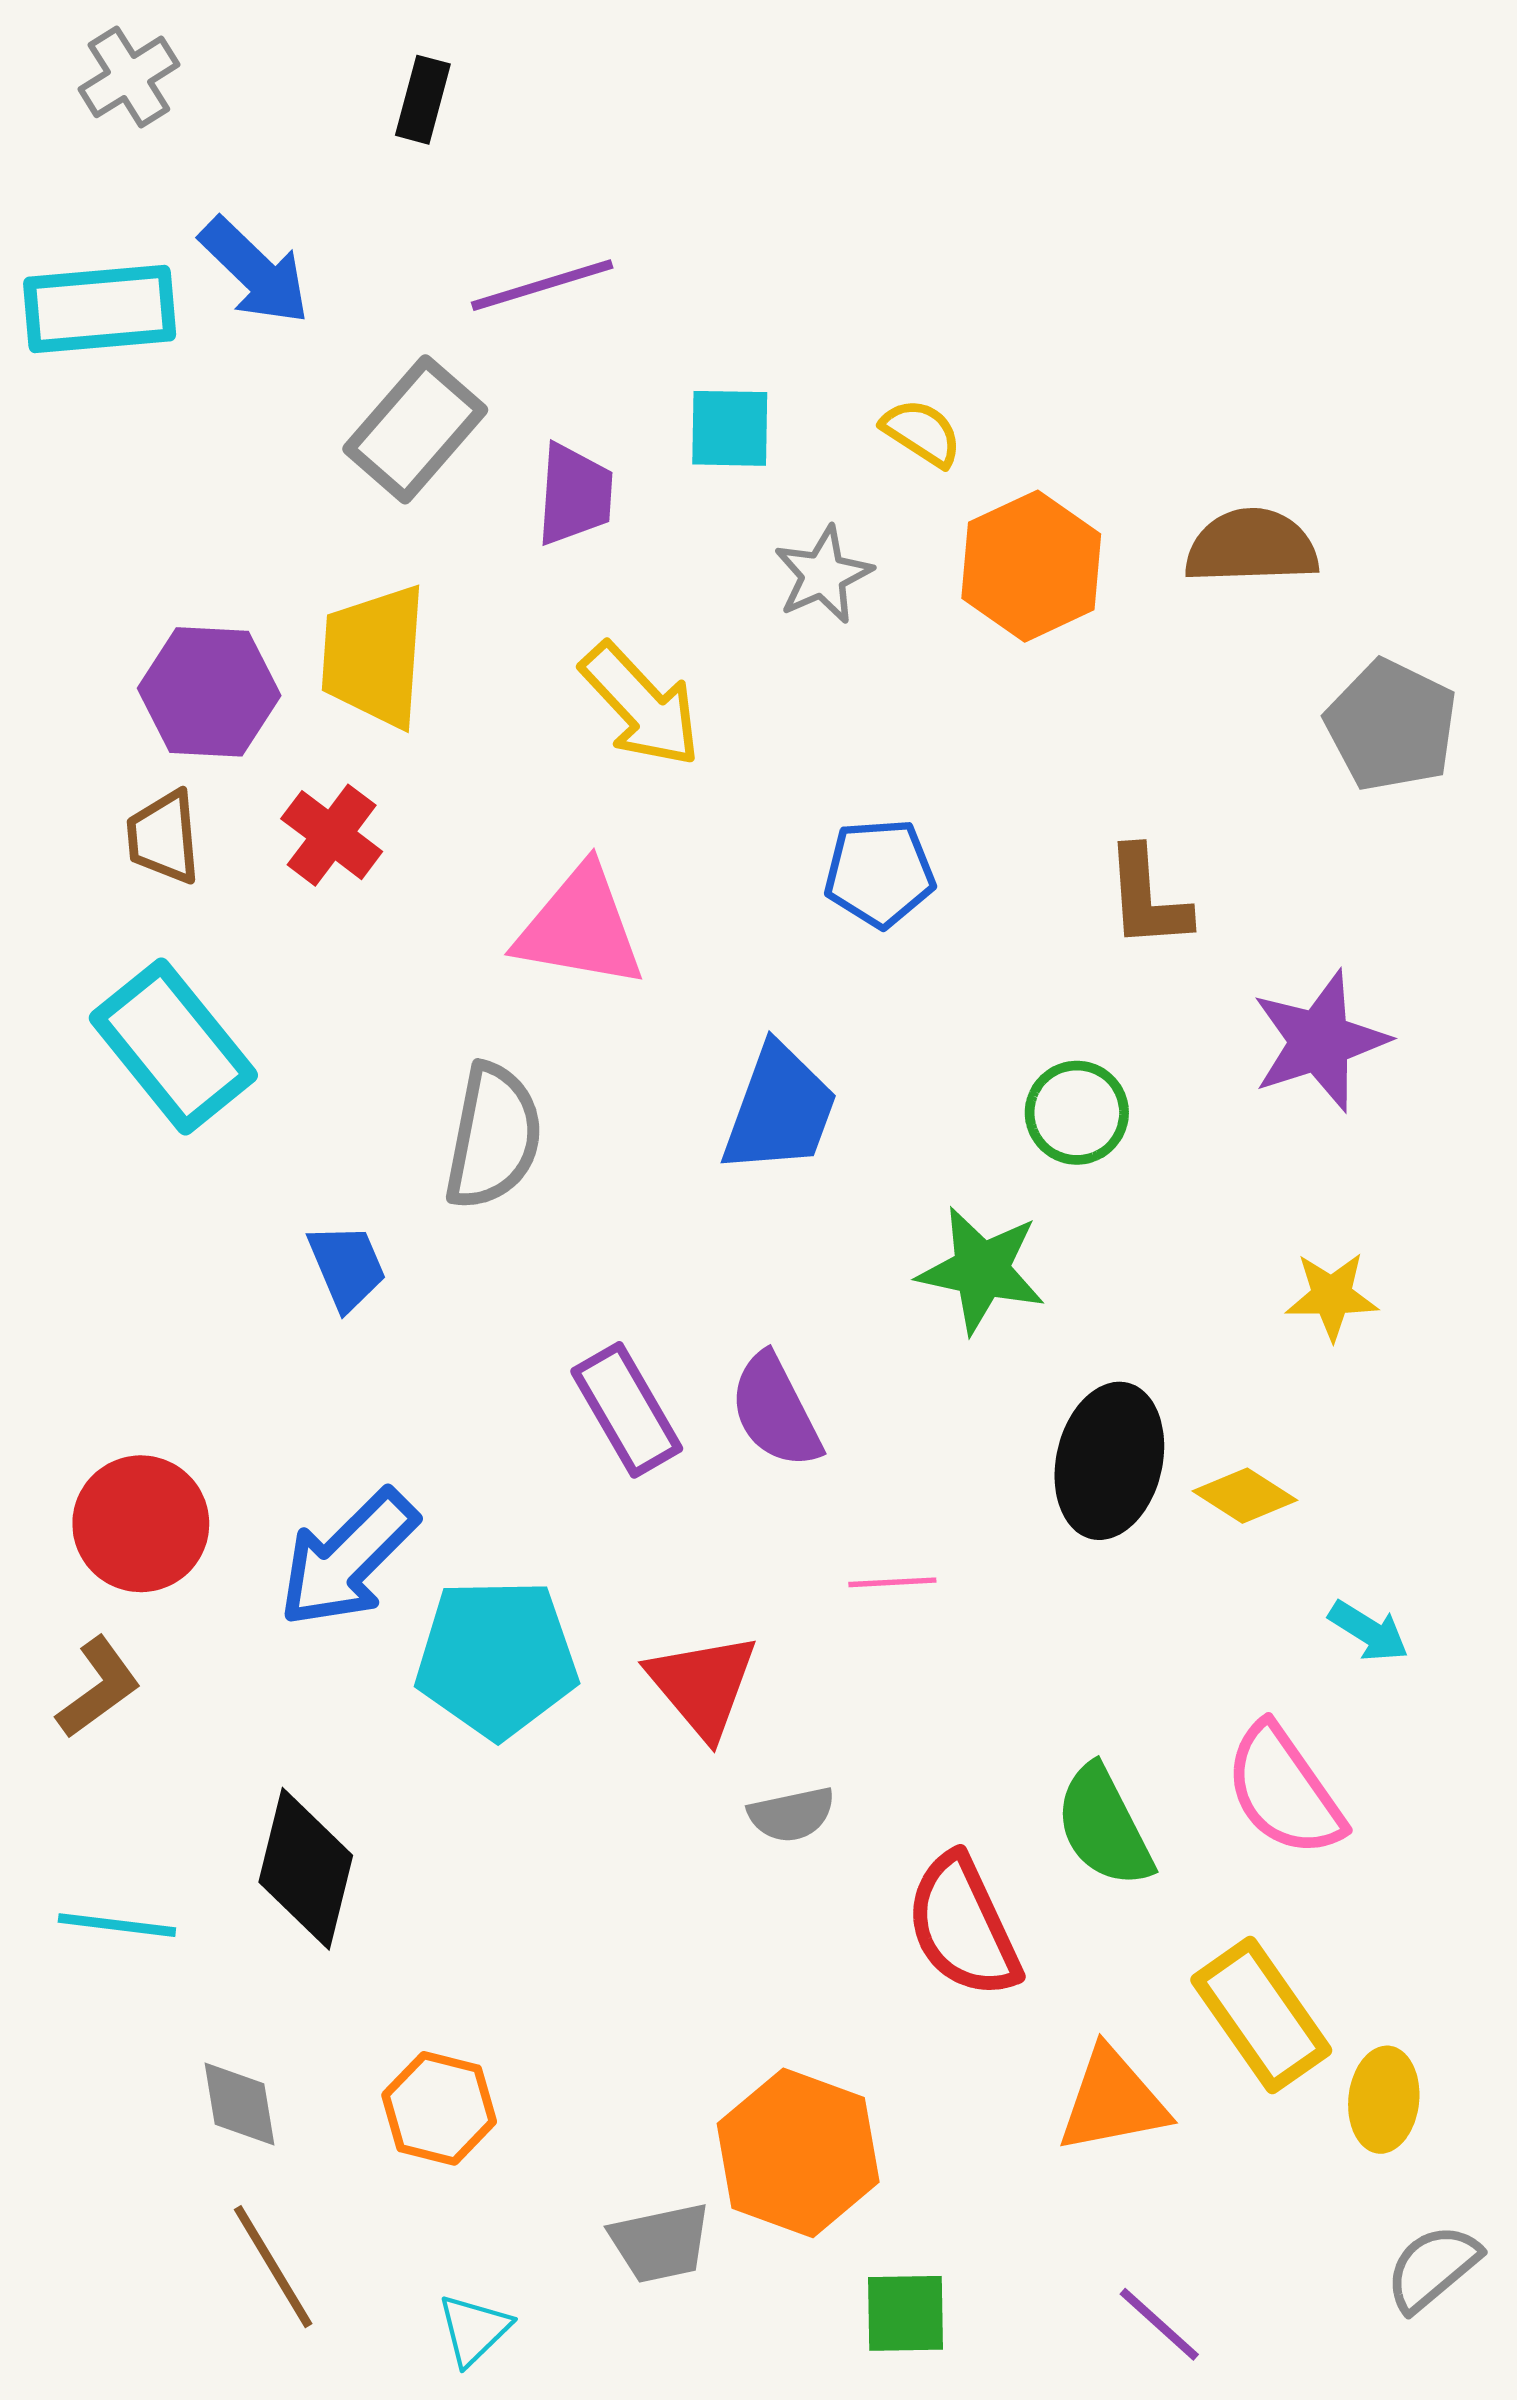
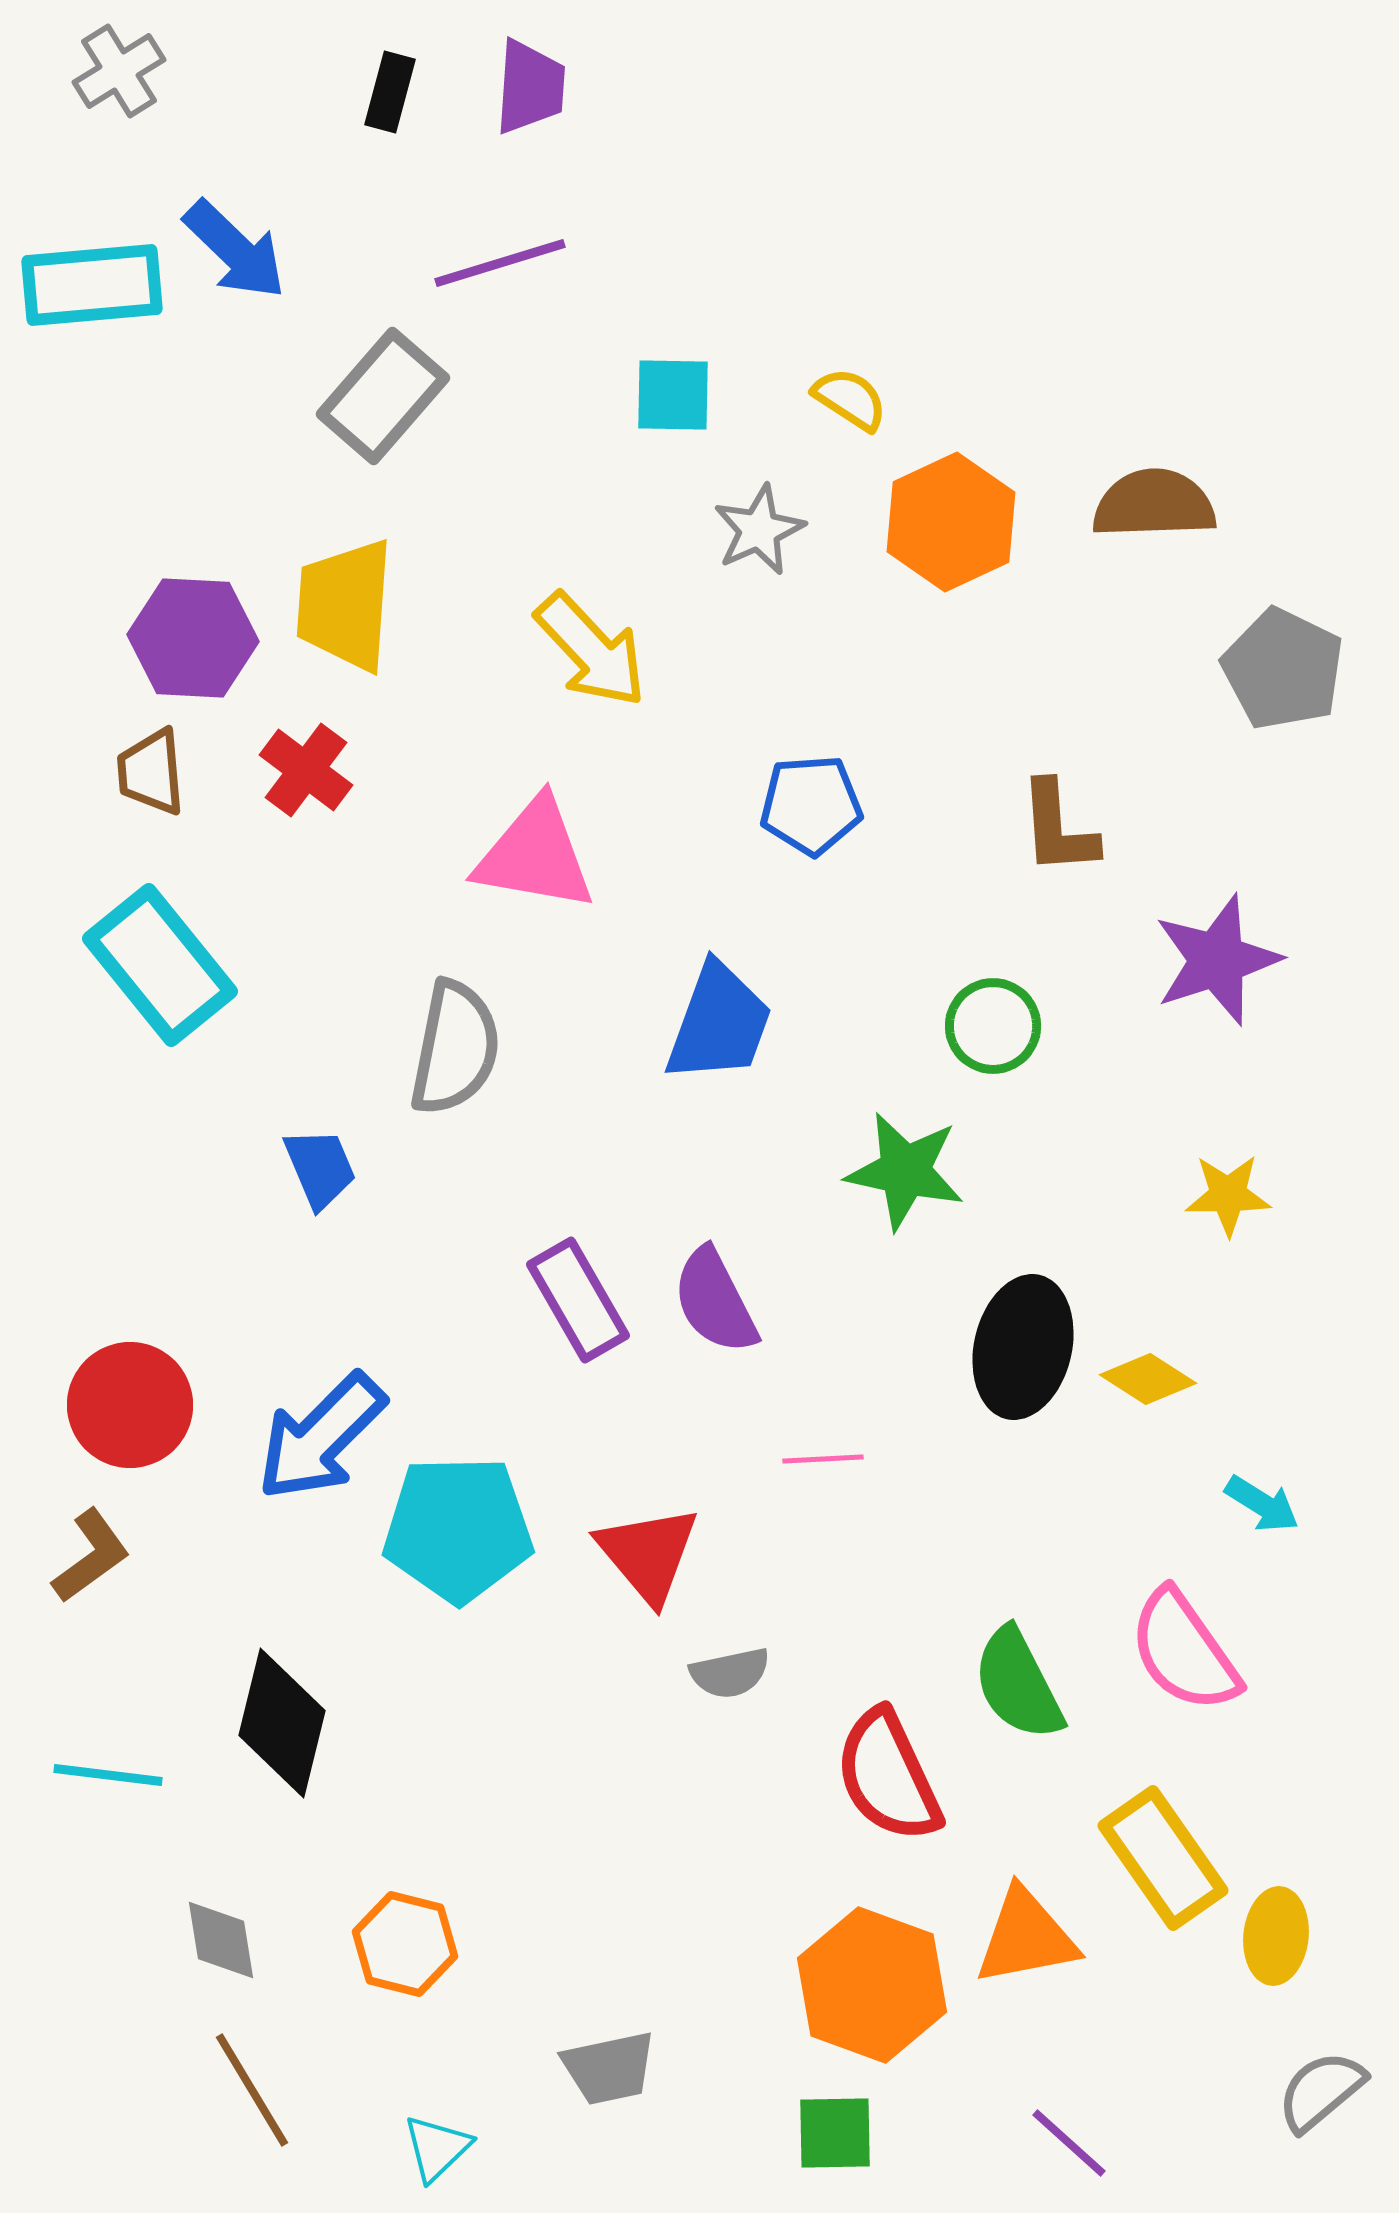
purple trapezoid: (575, 494) -> (530, 87), moved
orange hexagon: (798, 2153) -> (872, 1985), moved

